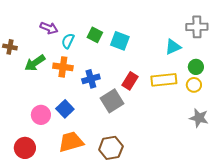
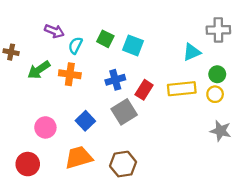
blue cross: (91, 79) -> (115, 80), moved
blue square: (65, 109) -> (85, 121), moved

